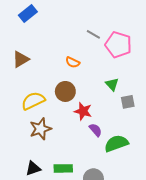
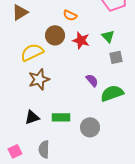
brown circle: (65, 91) -> (55, 35), moved
gray square: (128, 102) -> (116, 57), moved
red star: (83, 111) -> (81, 40), moved

